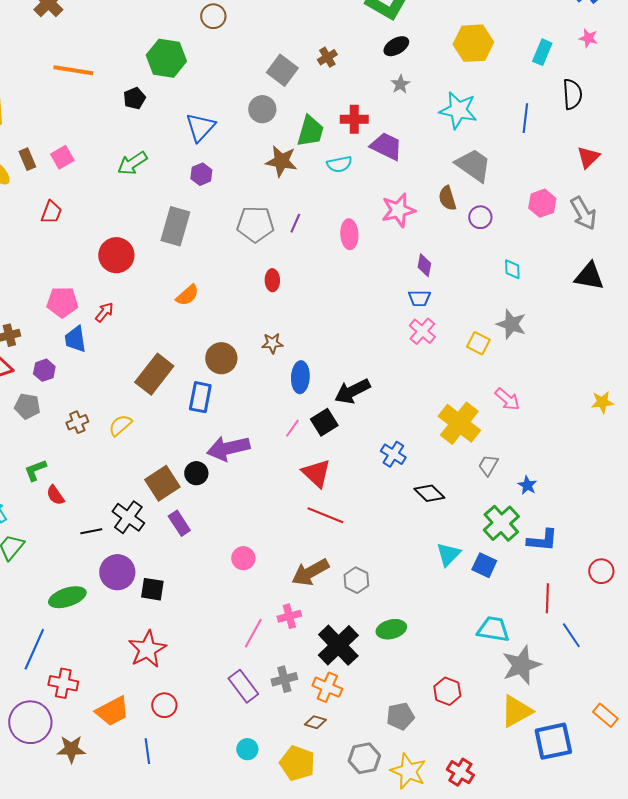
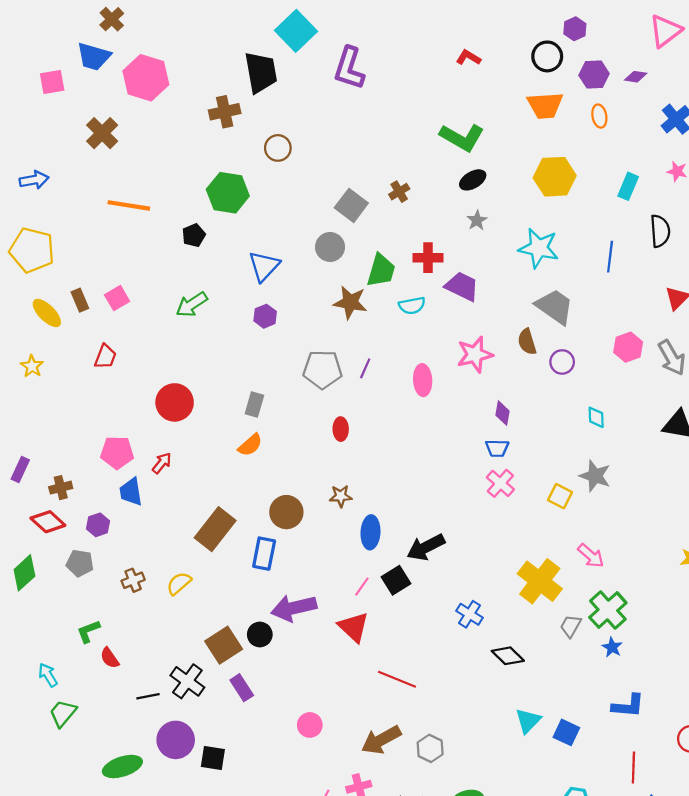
gray rectangle: (175, 226) -> (254, 405), moved, size x0.6
red triangle: (316, 473) -> (353, 627), moved
green cross: (501, 523) -> (608, 610), moved

